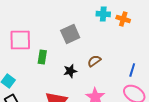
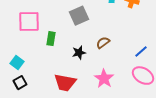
blue line: (132, 70) -> (141, 52), turned 32

